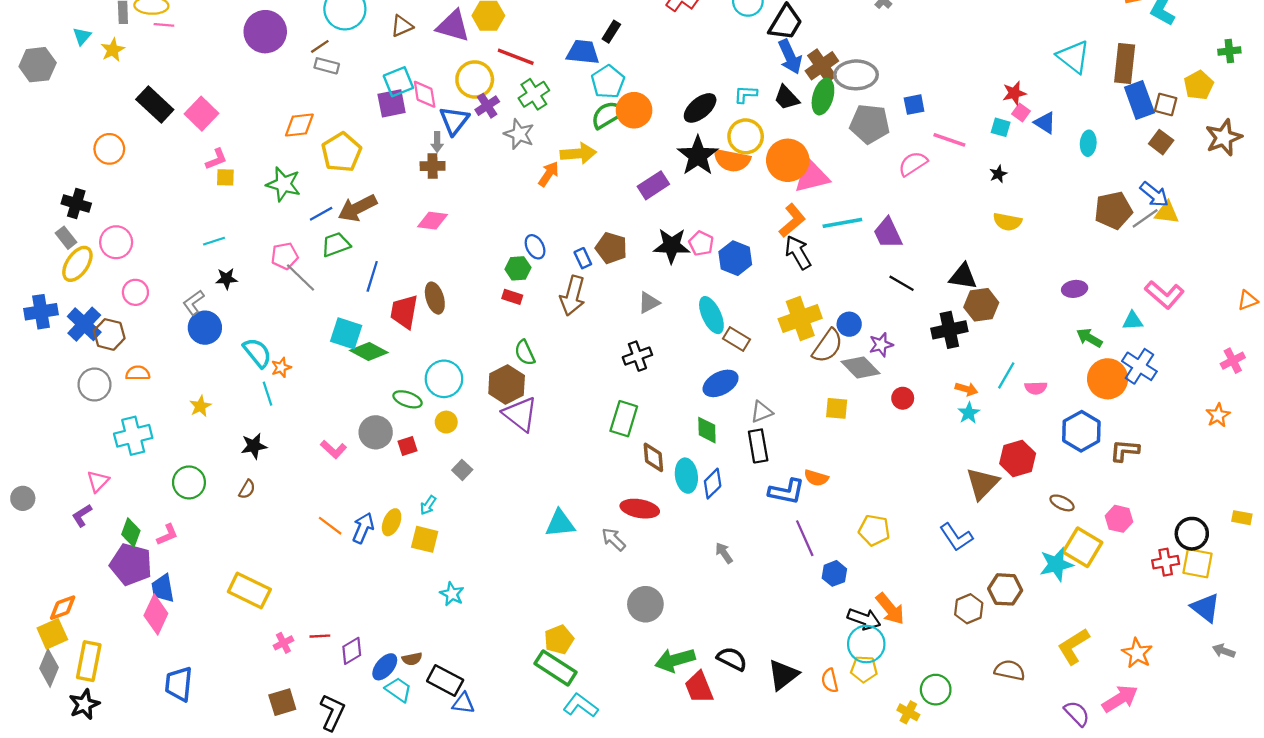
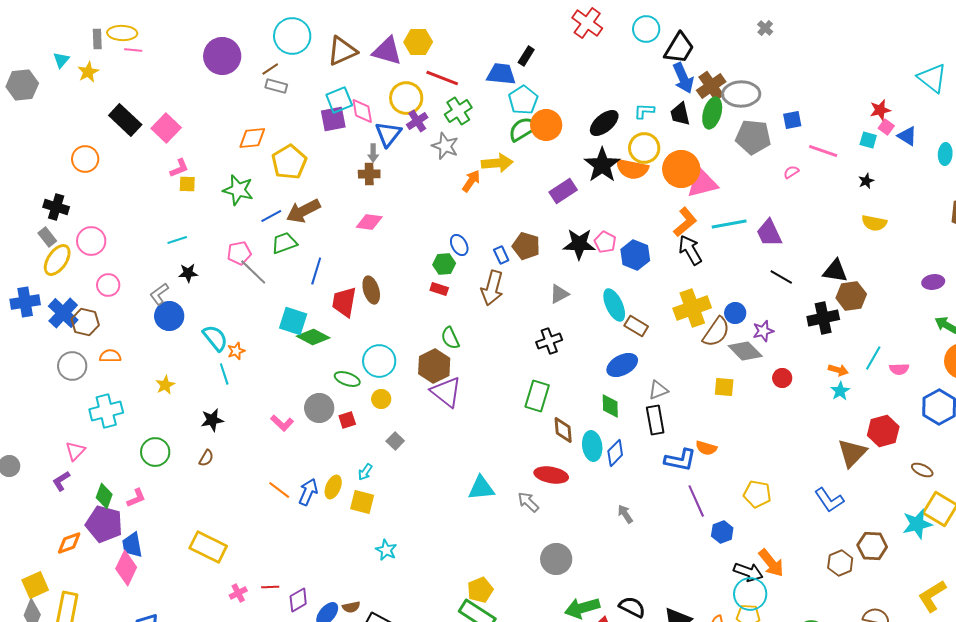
brown triangle: (402, 26) -> (342, 51), size x1.5
black trapezoid: (787, 98) -> (680, 114), turned 30
pink semicircle: (913, 164) -> (791, 172), size x0.6
orange diamond: (63, 608) -> (69, 543), moved

